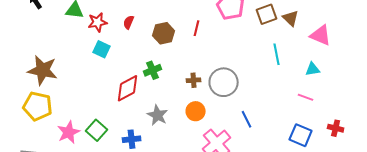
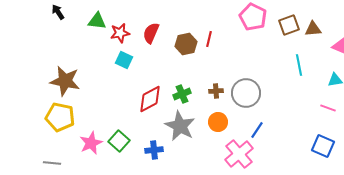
brown triangle: (291, 18) -> (313, 29), turned -48
red semicircle: (129, 22) -> (151, 33), size x1.5
red line: (197, 28) -> (209, 39), moved
green cross: (153, 70) -> (182, 94), moved
gray star: (158, 115) -> (180, 126), size x1.4
blue line: (247, 119) -> (257, 130), moved, turned 60

